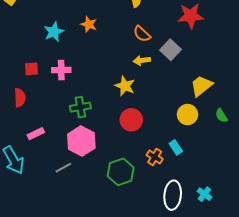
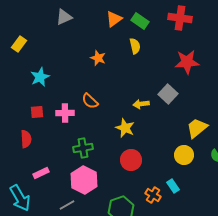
orange star: (89, 24) -> (98, 58), moved
cyan star: (54, 32) -> (40, 77), moved
orange semicircle: (142, 34) -> (90, 101), moved

